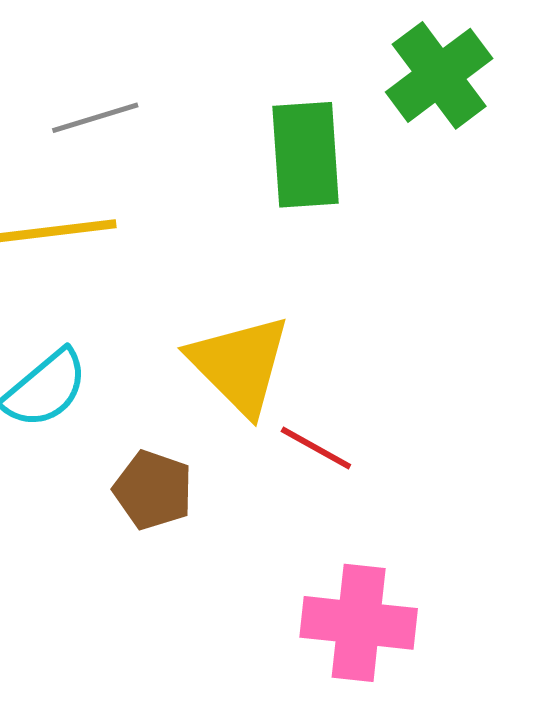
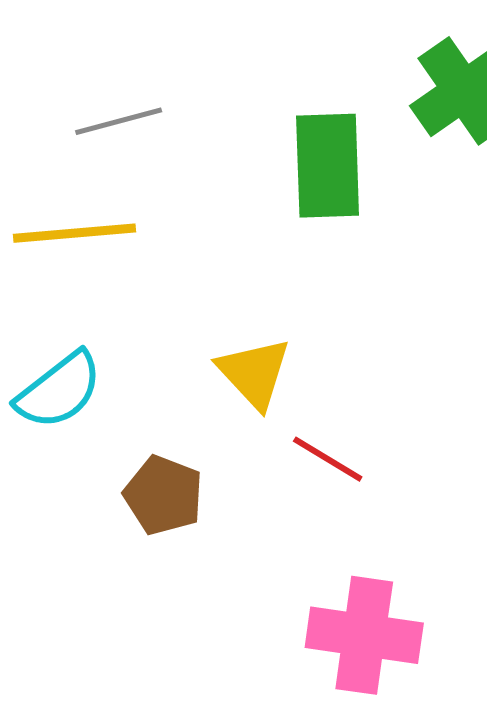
yellow triangle: (240, 365) -> (254, 373), size x0.7

